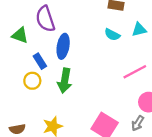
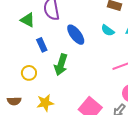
blue ellipse: (63, 46) -> (76, 35), moved, turned -55
yellow circle: (32, 81) -> (29, 73), moved

